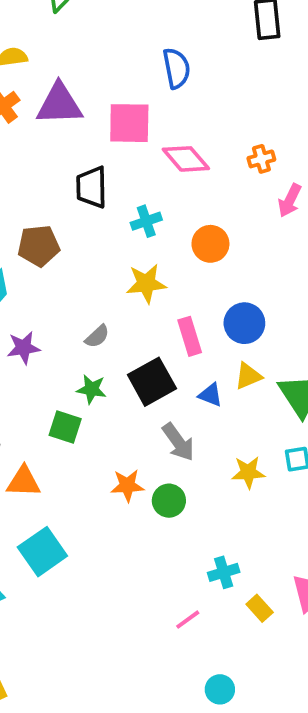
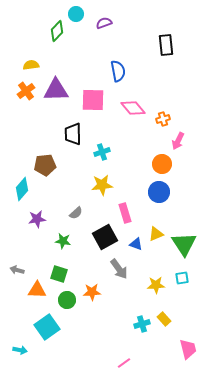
pink diamond: (186, 159) -> (133, 108), moved
orange circle: (210, 244) -> (162, 164), moved
blue circle: (244, 323) -> (159, 192), moved
green star: (92, 389) -> (63, 241), moved
green square: (65, 427) -> (59, 274), moved
green circle: (169, 501) -> (67, 300), moved
cyan cross: (224, 572) -> (142, 324), moved
yellow rectangle: (260, 608) -> (164, 319), moved

